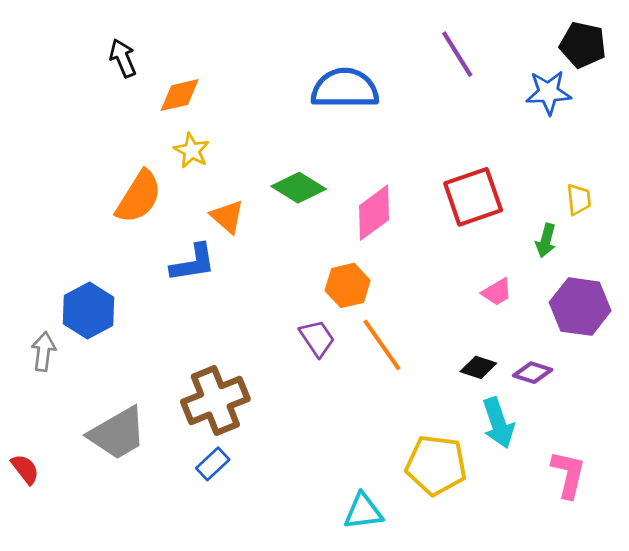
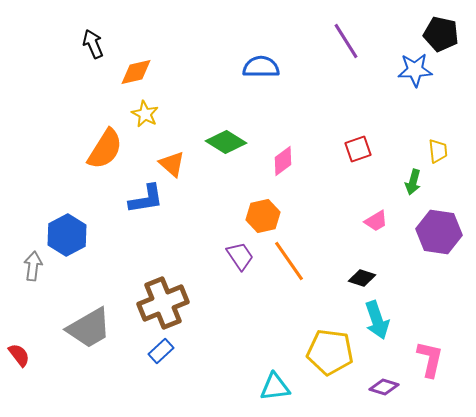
blue semicircle: (345, 88) -> (261, 67), size x0.7
red square: (473, 197) -> (358, 149), size x0.6
pink diamond: (374, 213) -> (283, 161), size x0.7
purple diamond: (533, 373) -> (384, 387), moved

